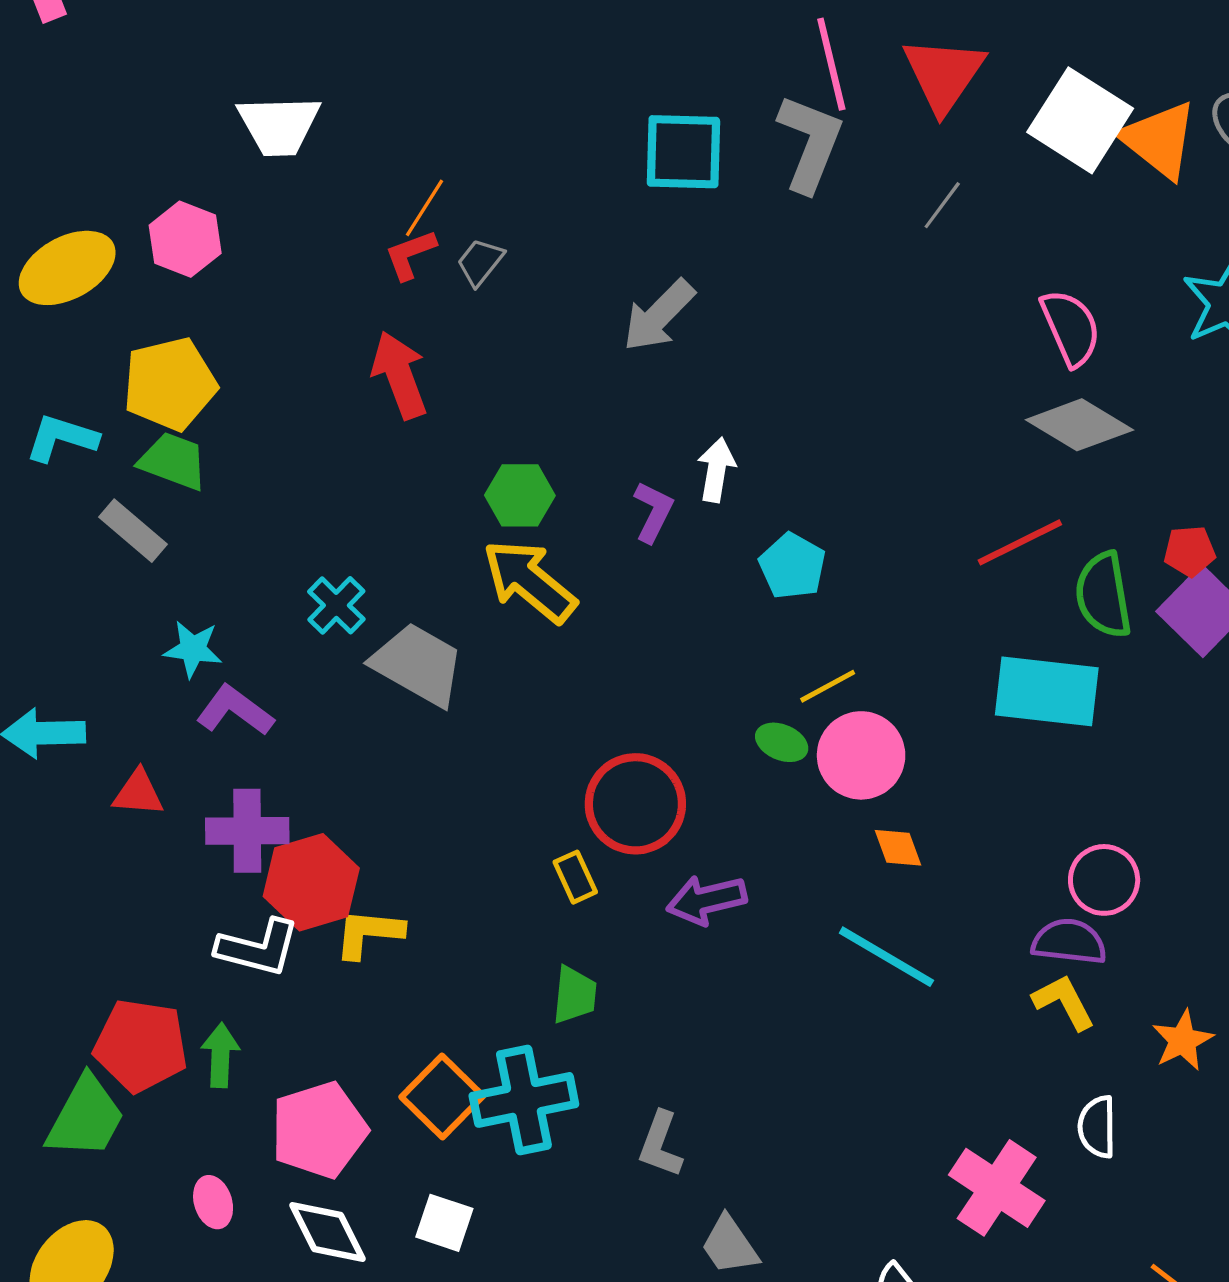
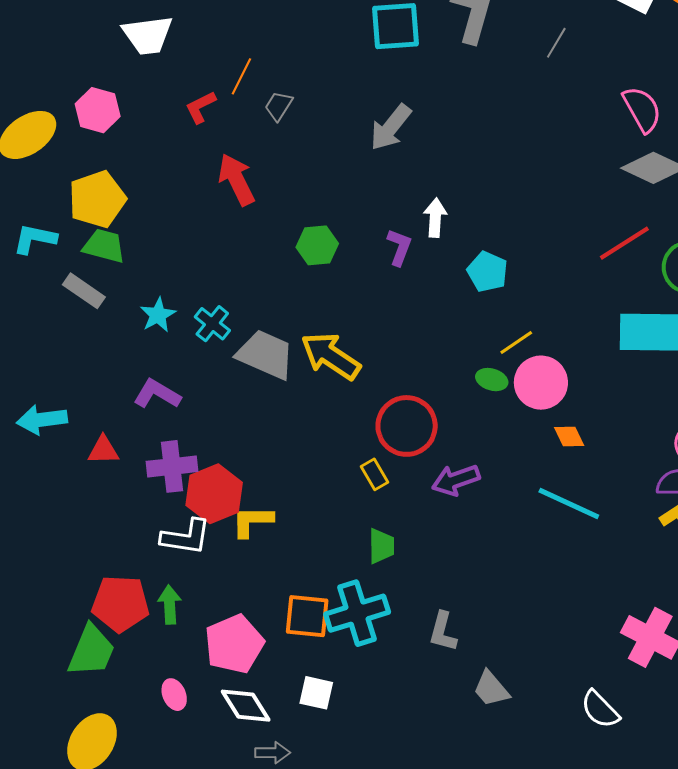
red L-shape: (410, 255) -> (201, 107), moved
yellow arrow: (529, 581) -> (331, 356), moved
cyan star: (193, 649) -> (158, 315), moved, turned -30
orange square: (442, 1097) -> (307, 616), turned -33

